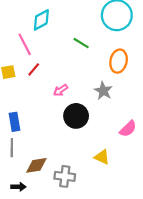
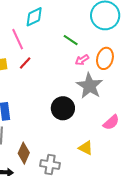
pink arrow: (61, 90) -> (82, 60), moved
gray star: (103, 91) -> (89, 86), size x1.5
brown diamond: (36, 165) -> (24, 153), turned -60

